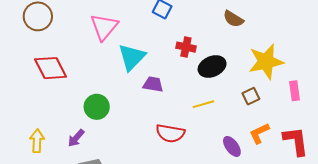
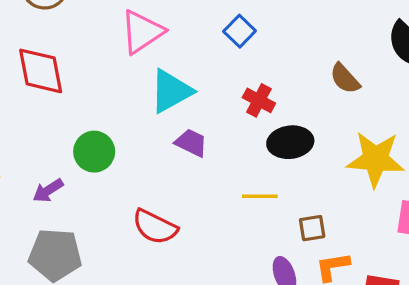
brown square: (251, 96) -> (312, 228), moved
red semicircle: (170, 133) -> (155, 227), moved

